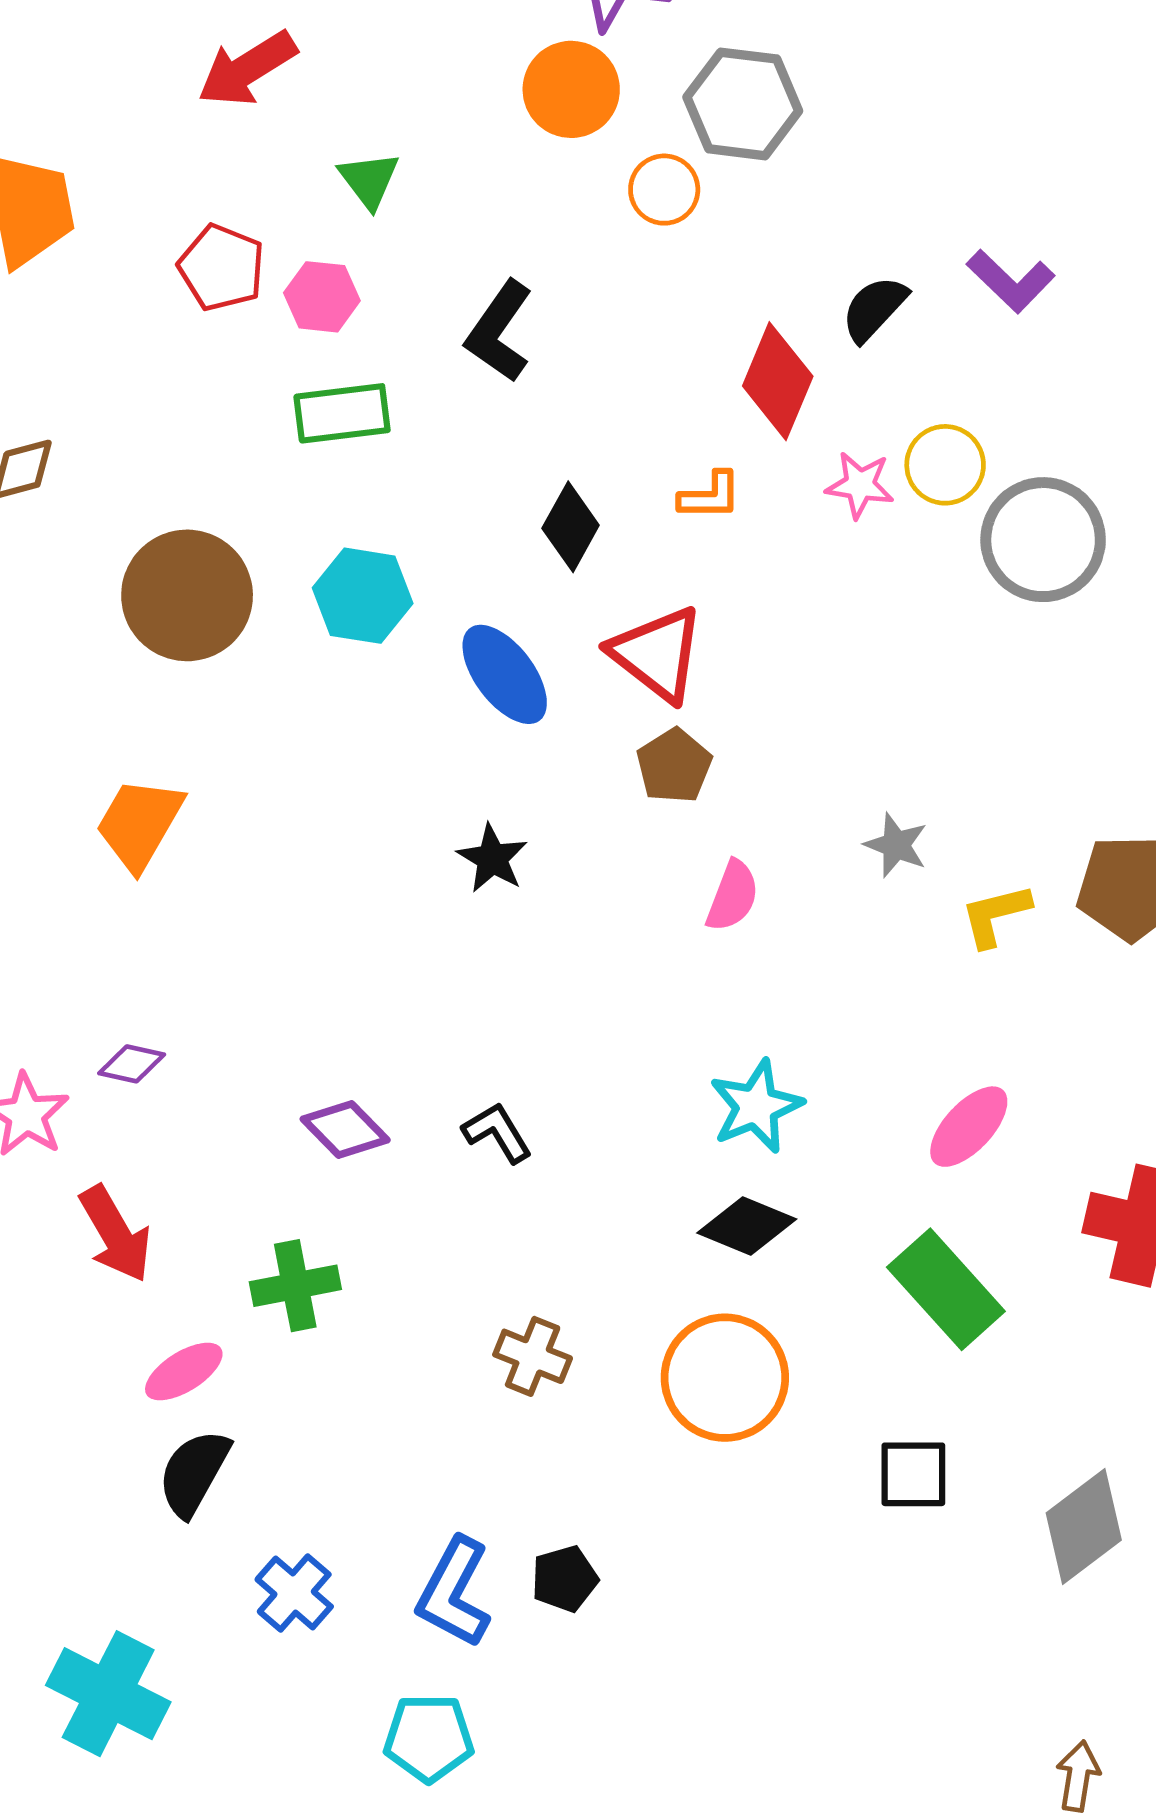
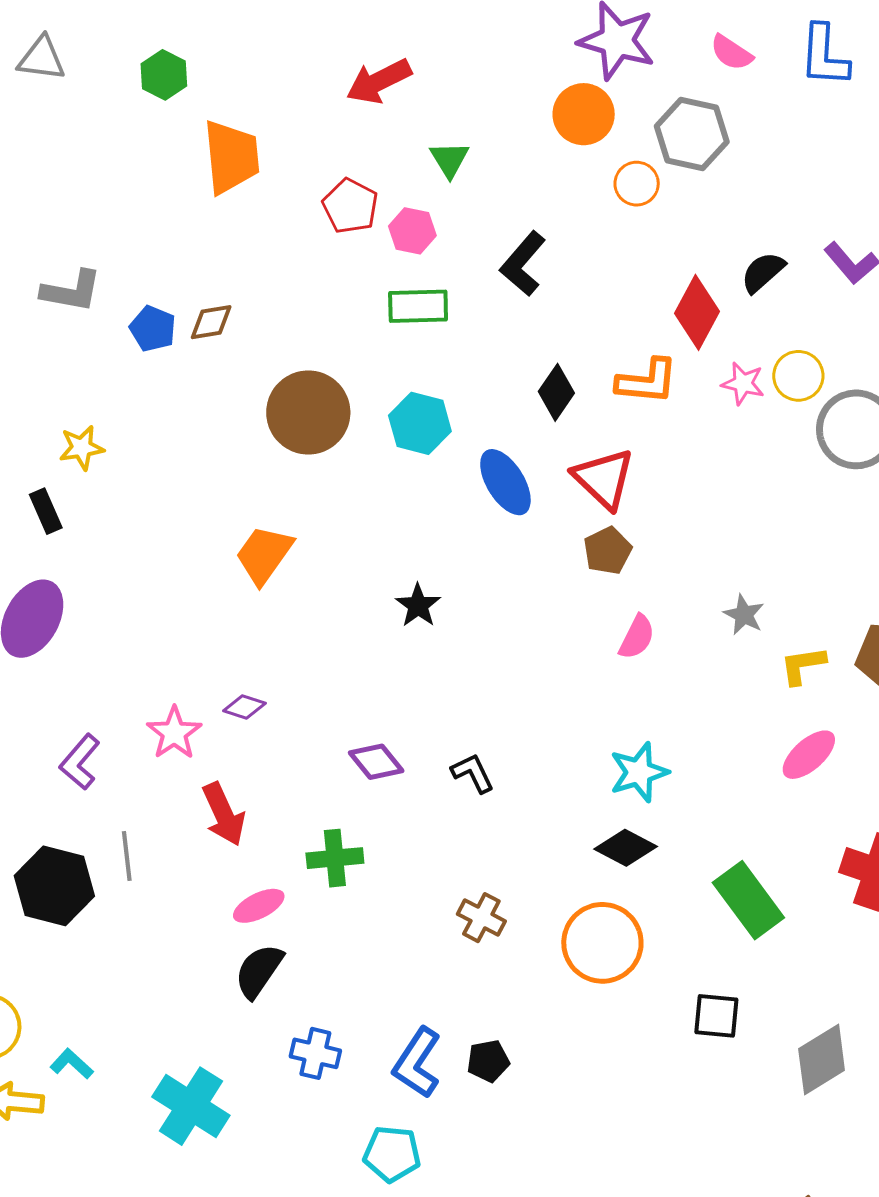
orange L-shape: (710, 496) -> (647, 381), size x1.5
black star: (492, 858) -> (418, 605), moved
pink ellipse: (969, 1127) -> (809, 755), moved
blue cross: (294, 1593) -> (315, 1053), turned -33

